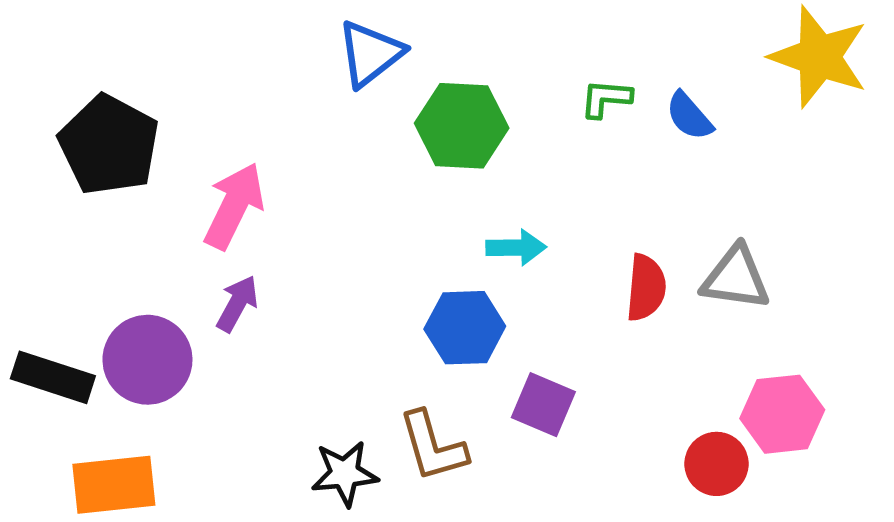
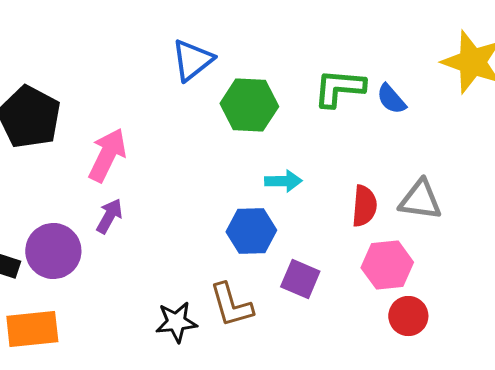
green L-shape: (606, 98) -> (339, 88), size x1.6
pink hexagon: (782, 414) -> (387, 265), moved

